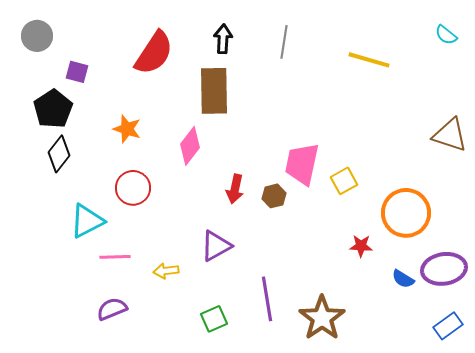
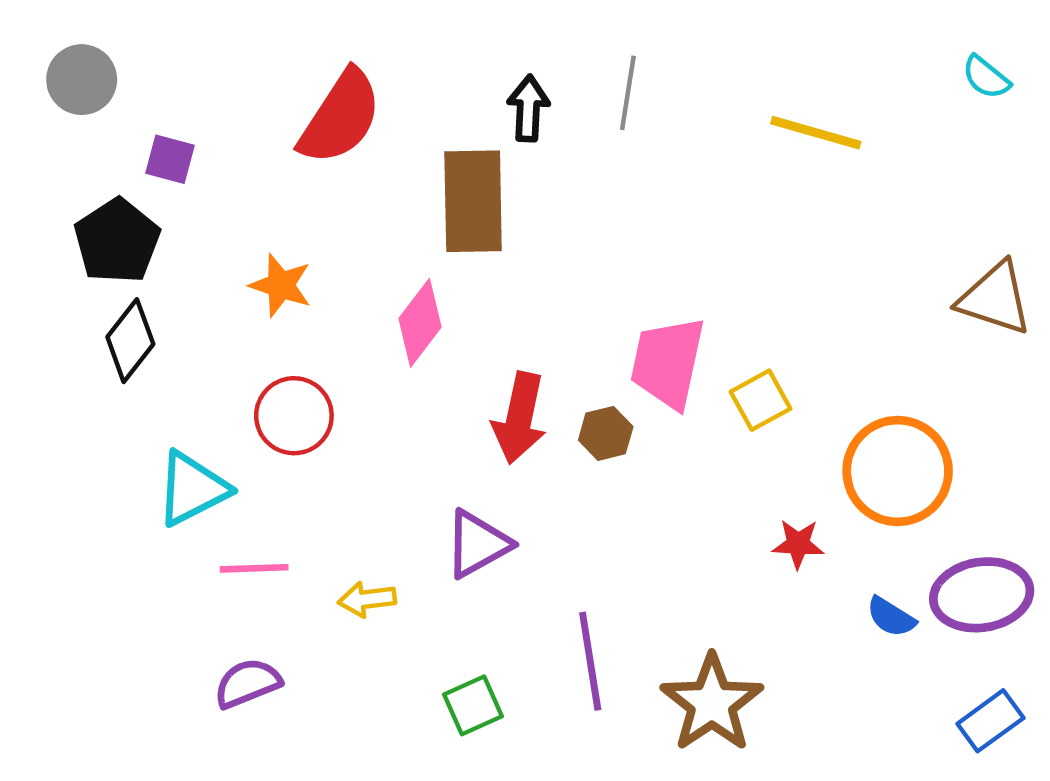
black arrow: (223, 39) -> (528, 108), moved
red arrow: (235, 189) -> (519, 418), size x1.4

